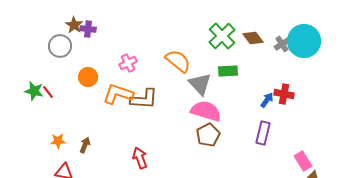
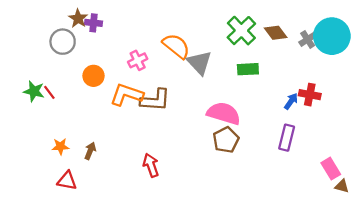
orange semicircle: (178, 61) -> (176, 46), moved
gray triangle: (200, 84) -> (199, 63), moved

